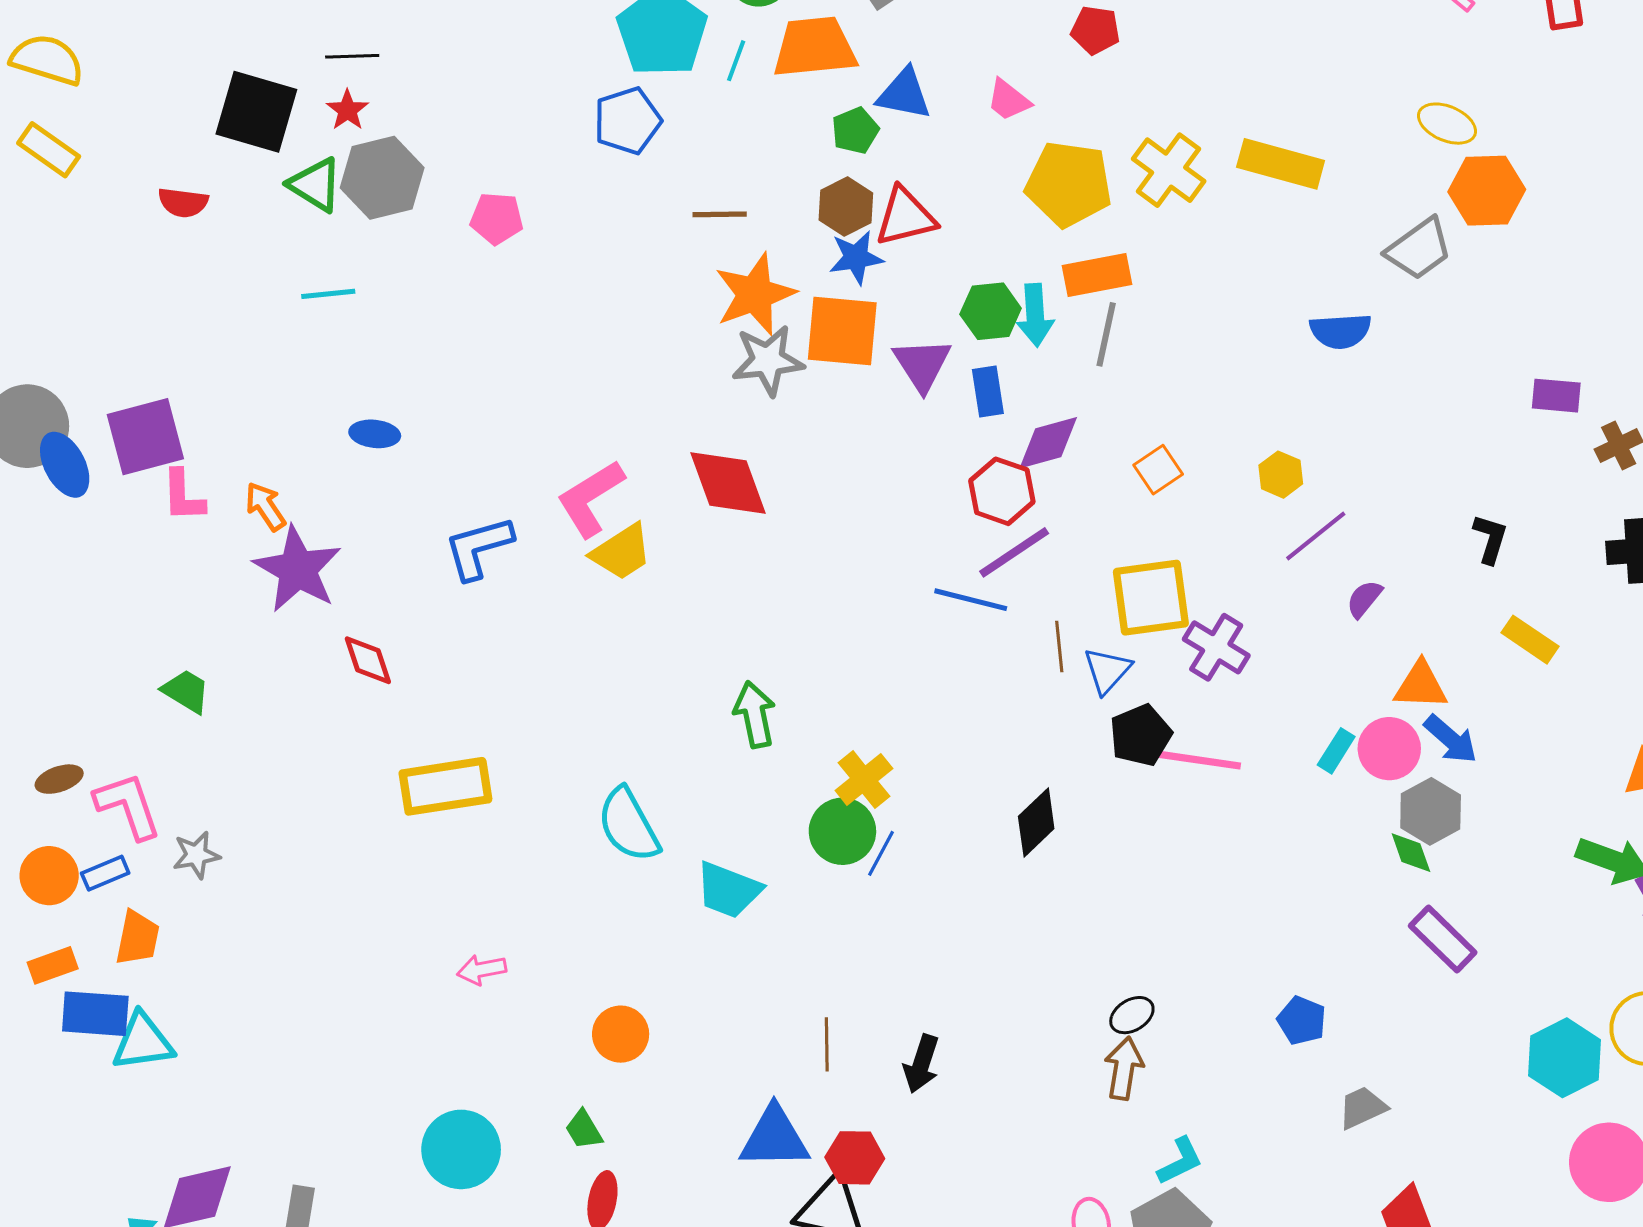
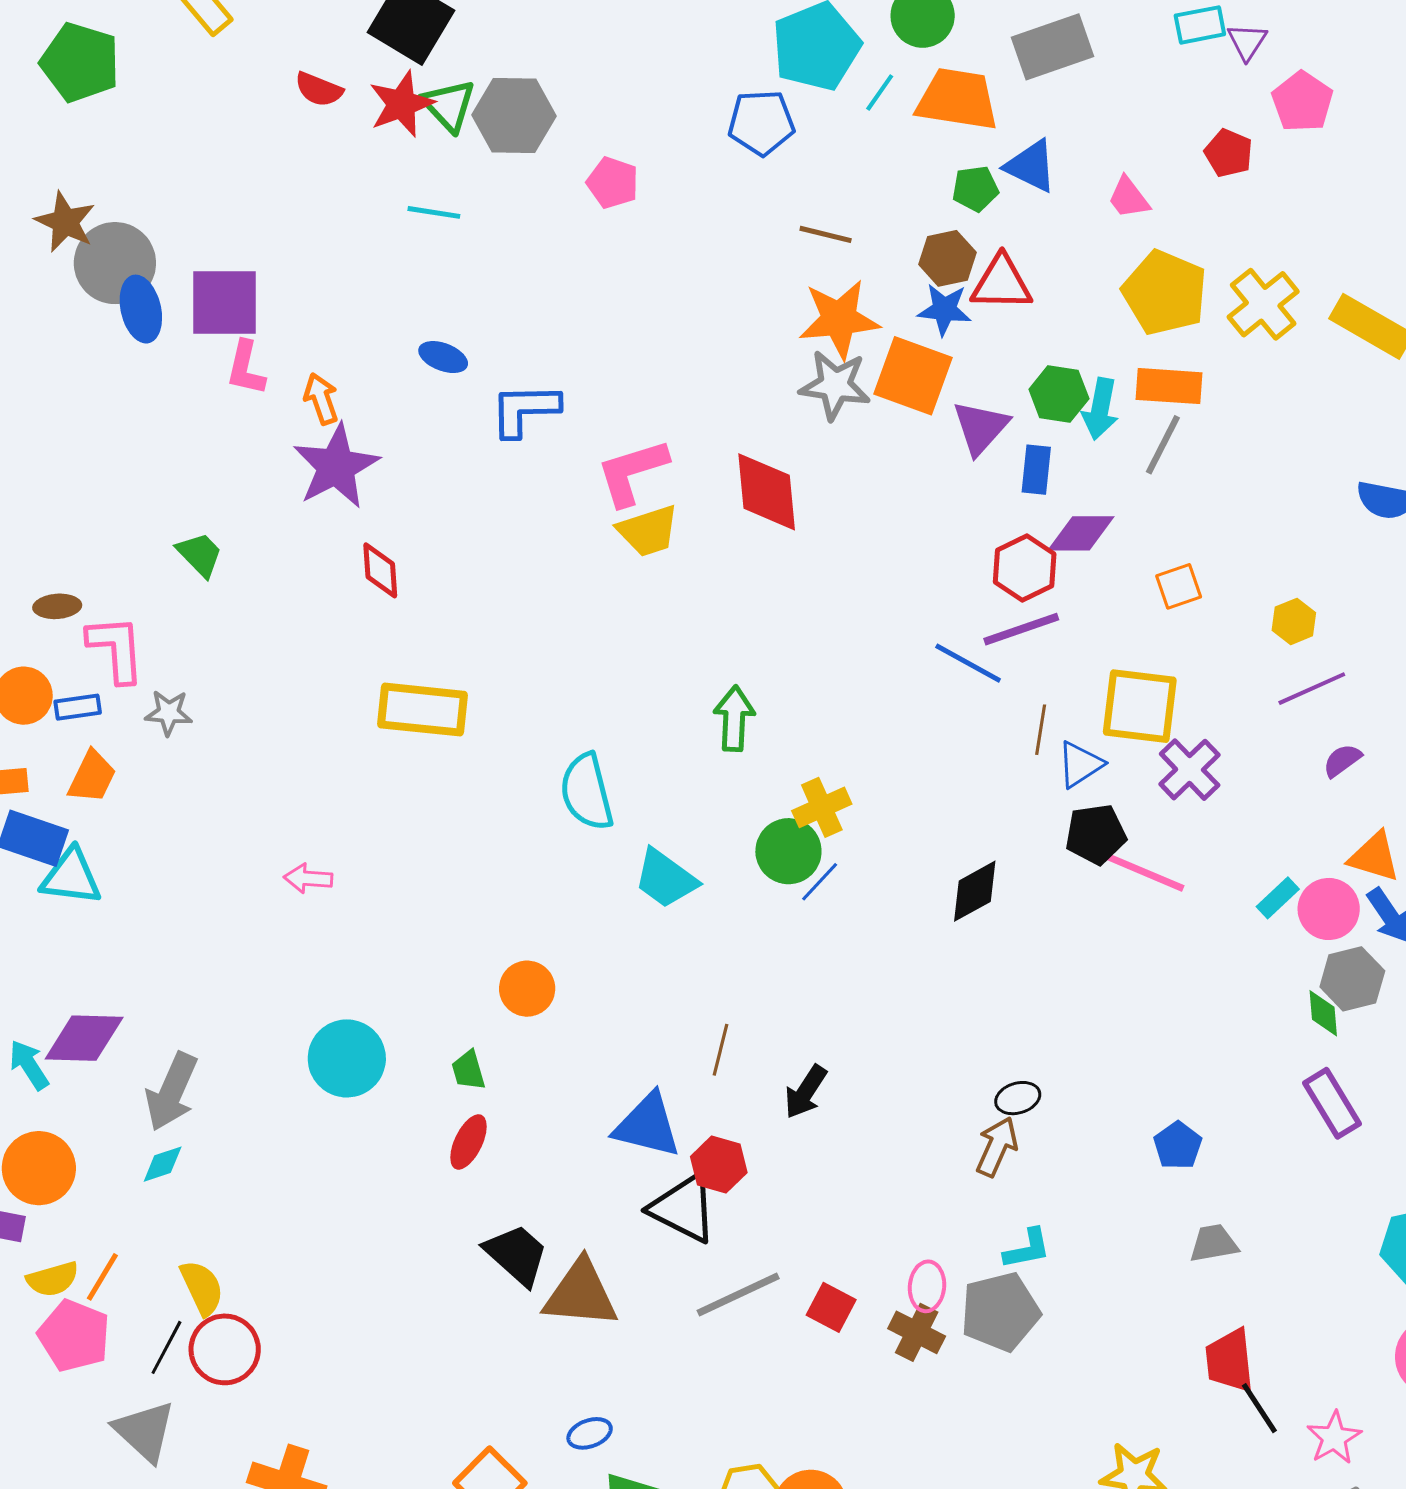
red star: (347, 110) -> (402, 104), moved, size x1.6
blue L-shape: (478, 548) -> (525, 410), moved
pink arrow: (482, 970) -> (308, 878), moved

